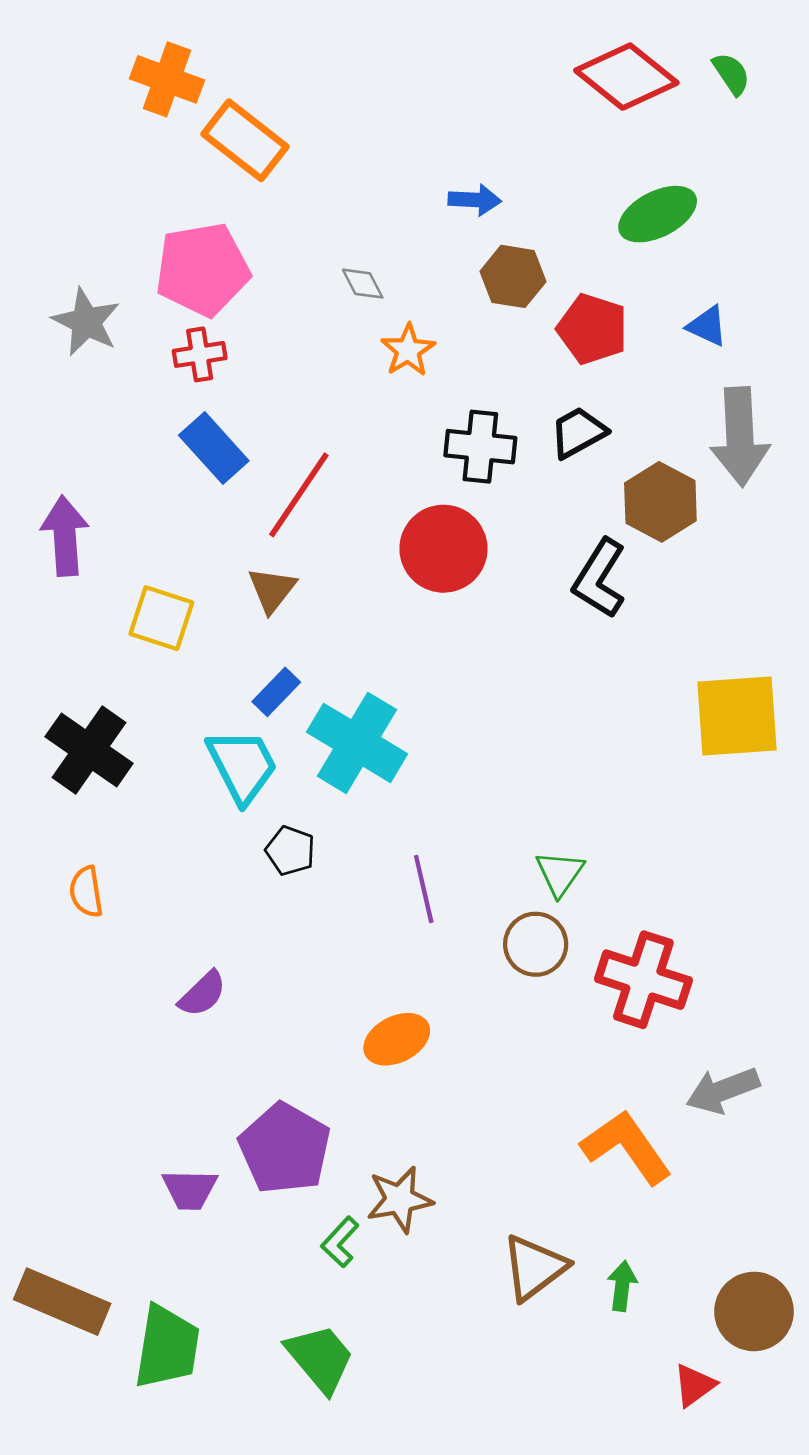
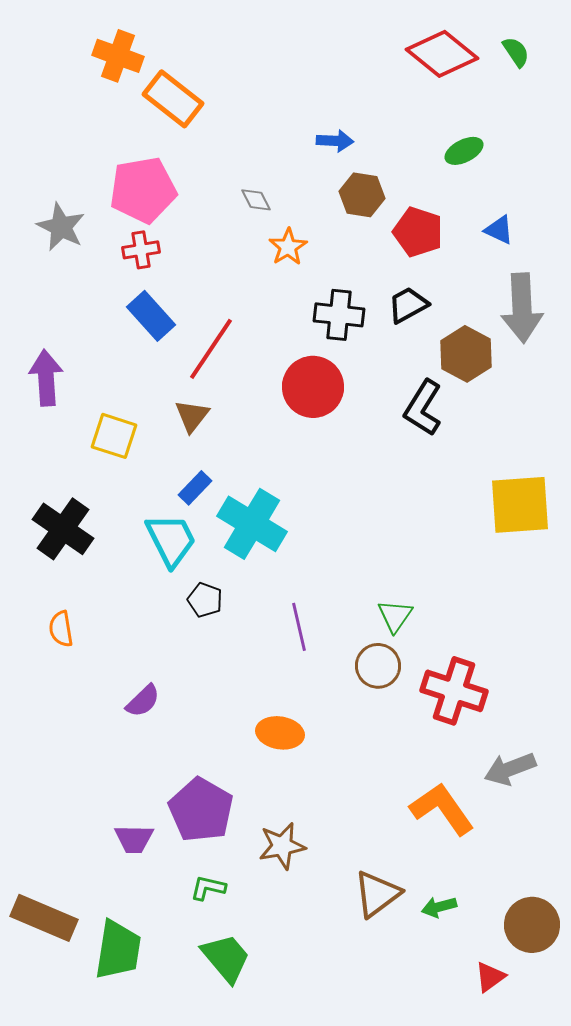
green ellipse: (658, 214) -> (464, 151), size x0.7
orange ellipse: (397, 1039) -> (280, 733), turned 36
green L-shape: (340, 1242) -> (208, 888), moved, turned 60
green arrow: (622, 1286) -> (439, 907), turned -112

